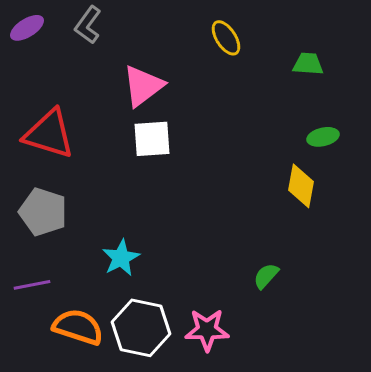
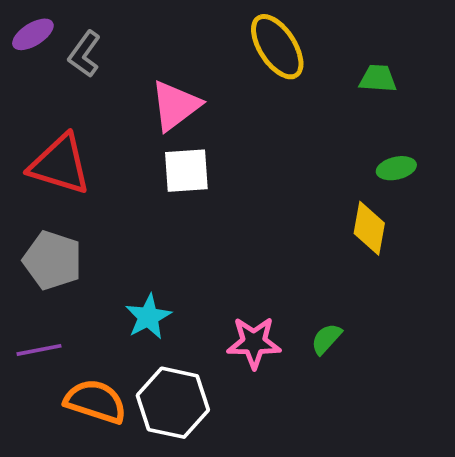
gray L-shape: (88, 25) -> (84, 54), moved
yellow ellipse: (226, 38) -> (277, 47), size x1.5
pink star: (207, 330) -> (254, 343), moved

